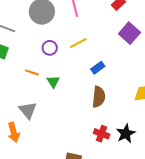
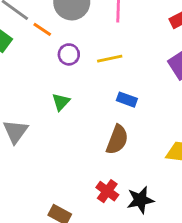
blue rectangle: (98, 68) -> (127, 100), turned 40
orange line: (32, 72) -> (42, 29), moved

